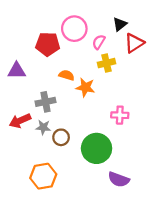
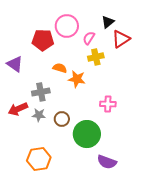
purple triangle: (17, 71) -> (15, 64), turned 36
brown circle: (61, 137) -> (62, 119), moved

